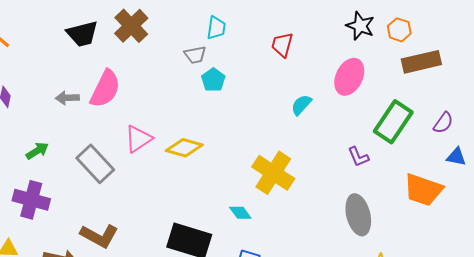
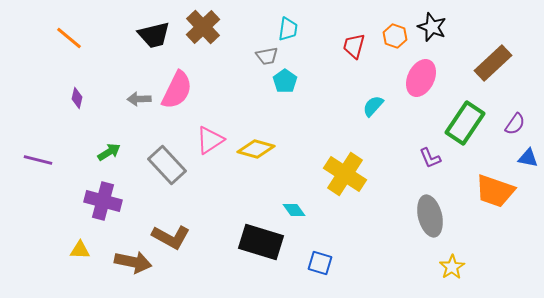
orange hexagon: (399, 30) -> (395, 36), moved
brown rectangle: (421, 62) -> (493, 63), turned -30
cyan diamond: (240, 213) -> (294, 210), moved

